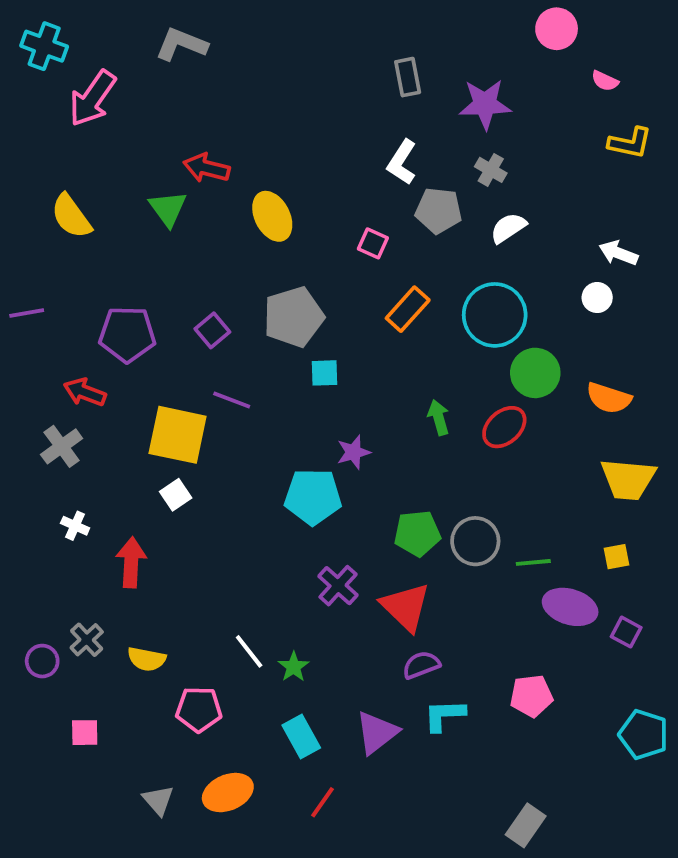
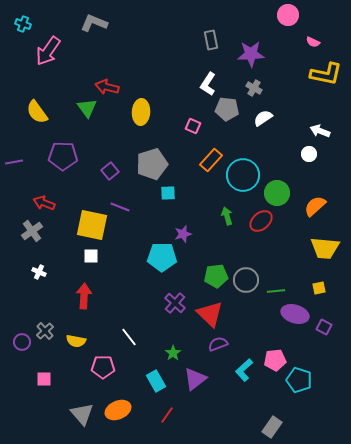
cyan cross: (44, 46) -> (23, 24), size x0.7
yellow L-shape: (630, 143) -> (326, 74), size x1.4
yellow ellipse: (272, 216) -> (141, 112), turned 30
cyan circle: (495, 315) -> (243, 175), moved
purple pentagon: (127, 334) -> (63, 156), moved
orange semicircle: (609, 398) -> (315, 206), turned 120
white square: (176, 495) -> (91, 256), turned 35
red arrow: (131, 562) -> (84, 296), moved
green star: (294, 667) -> (173, 353), moved
cyan L-shape: (444, 715) -> (244, 370), moved, turned -40
cyan pentagon: (644, 735) -> (299, 380), moved
gray triangle: (158, 800) -> (82, 414), size x1.4

